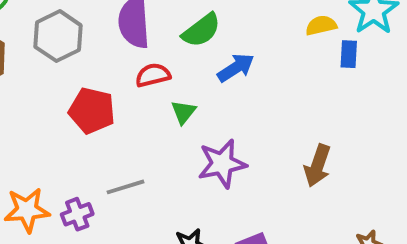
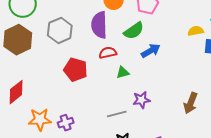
green triangle: (183, 112) -> (123, 72), turned 32
purple star: (222, 164) -> (141, 100), size x0.7
gray line: (125, 187) -> (117, 114), moved

